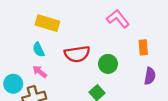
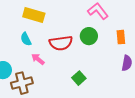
green circle: (108, 64) -> (89, 36), moved
pink arrow: (40, 72) -> (38, 59), moved

